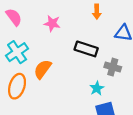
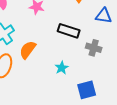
cyan star: (97, 88) -> (62, 68), moved

